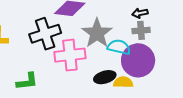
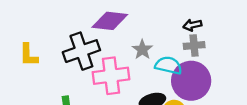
gray star: (97, 33) -> (142, 50), size x0.6

